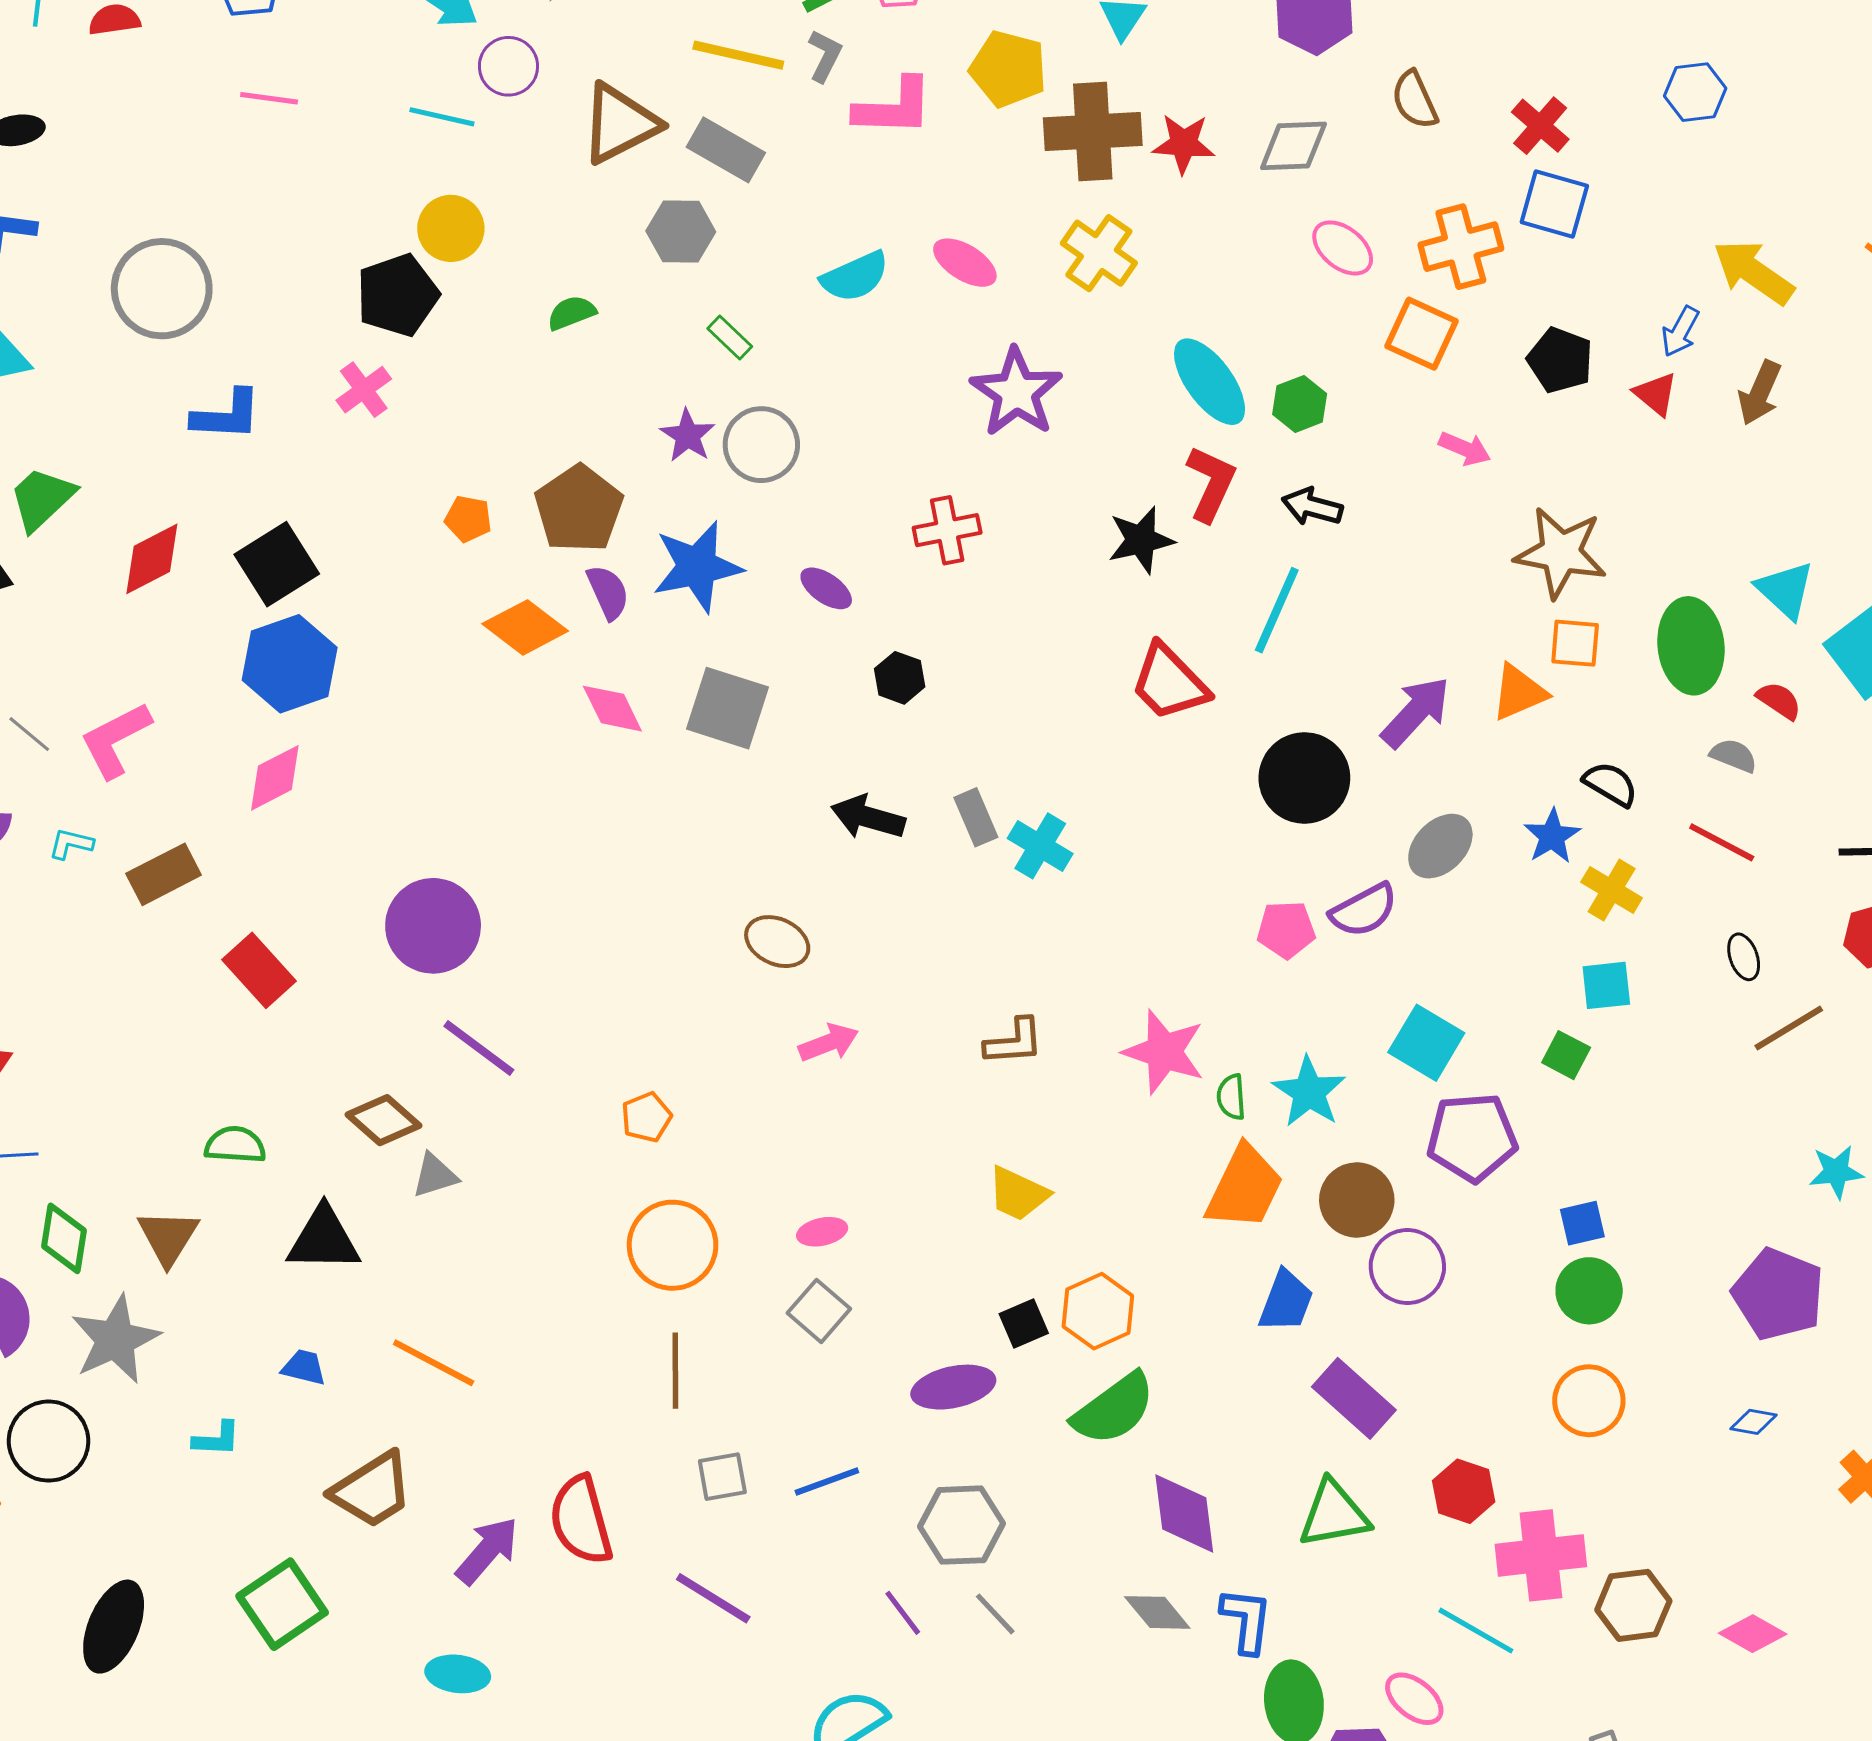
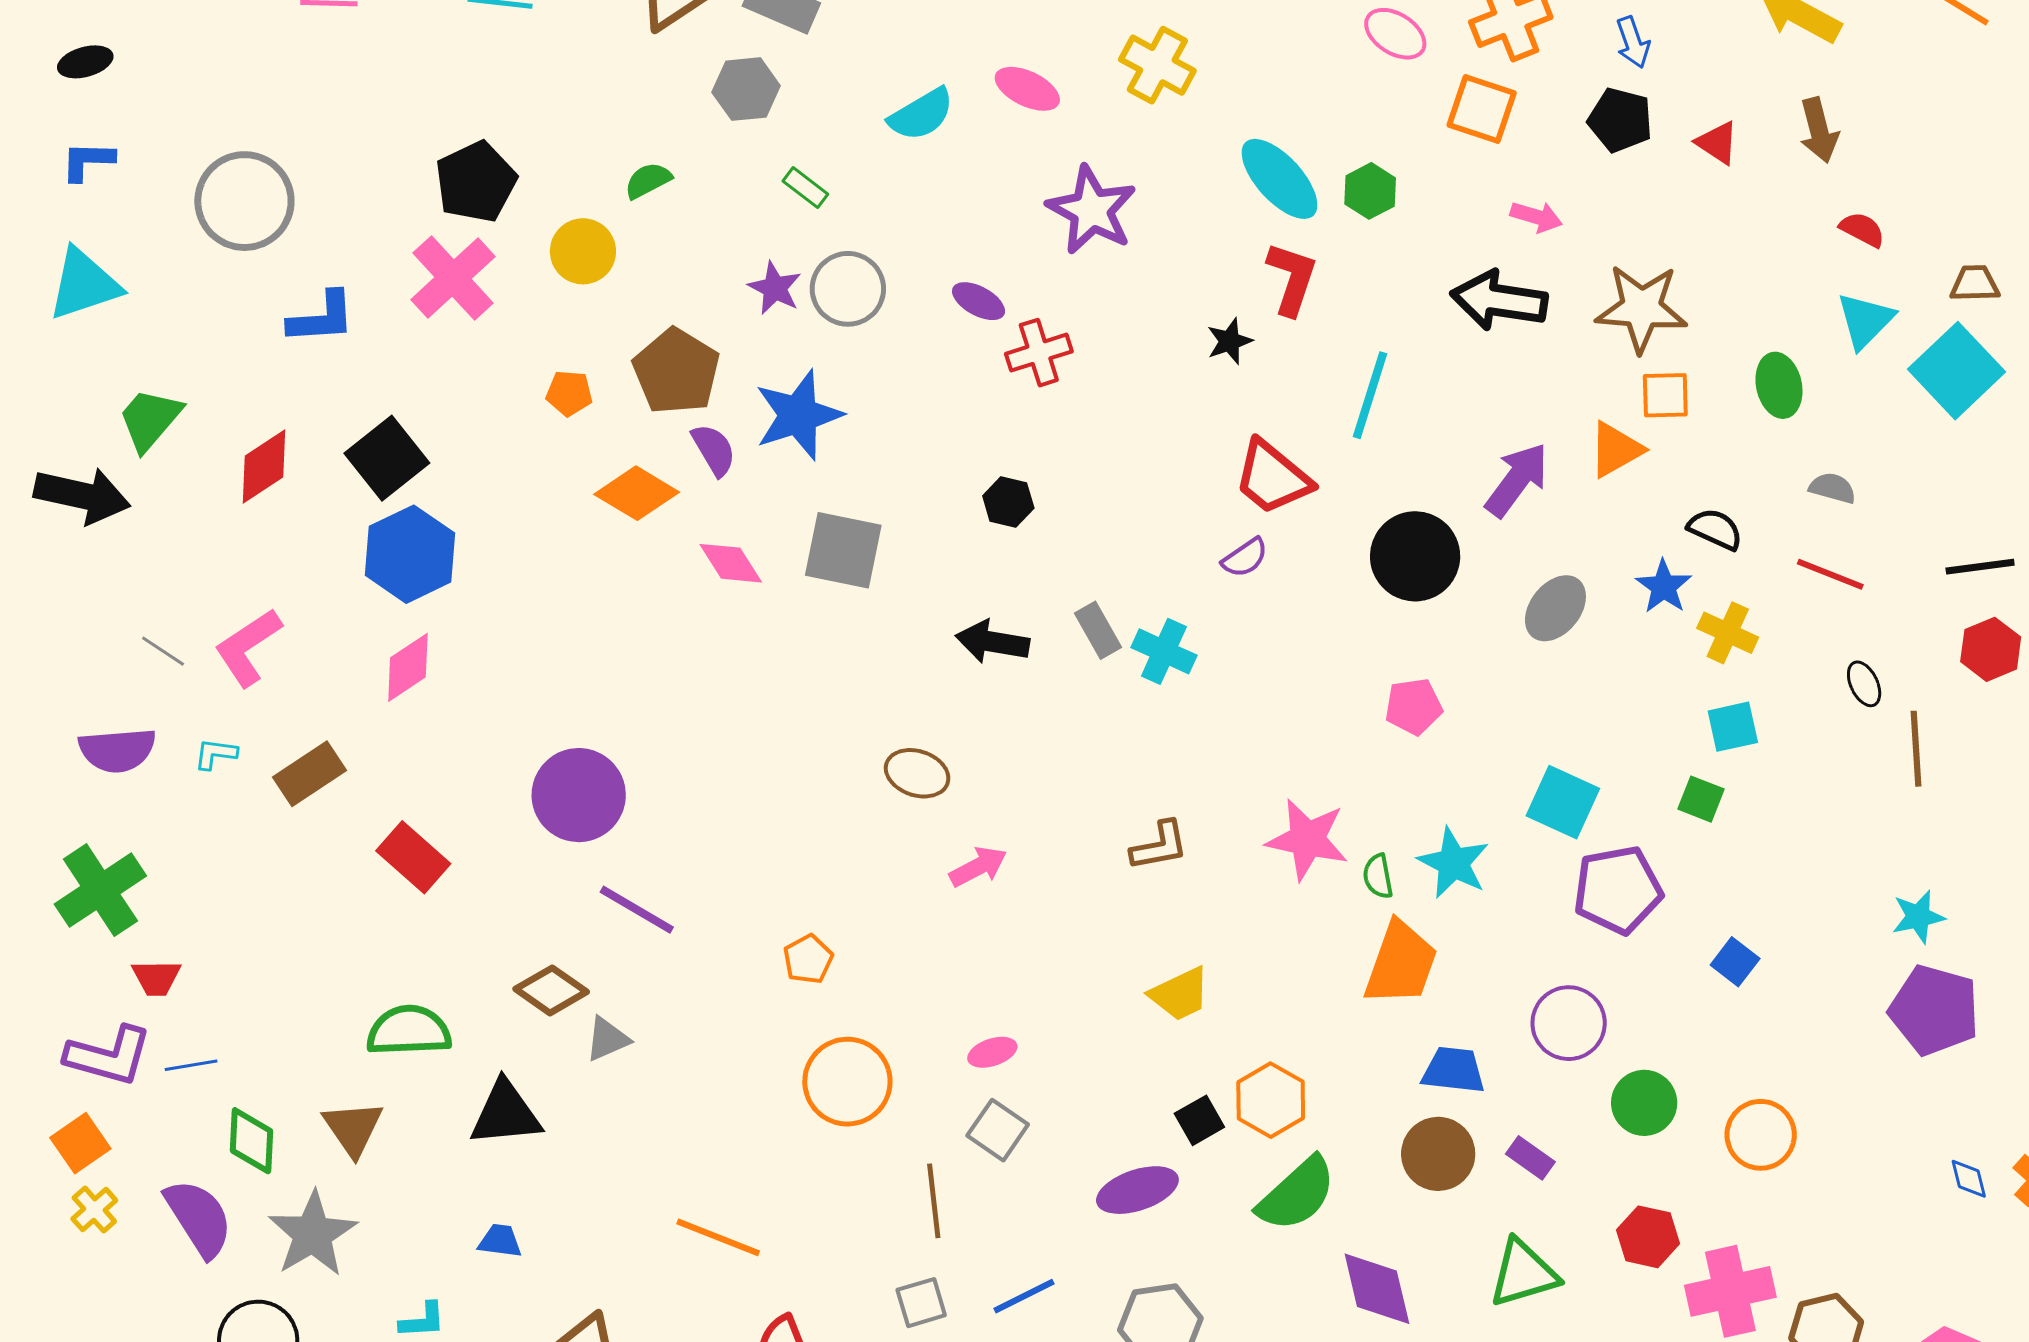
yellow circle: (451, 228) -> (583, 251), moved
blue arrow: (1680, 331) -> (1633, 42), moved, turned -42
pink cross: (364, 390) -> (453, 278), size x1.6
brown arrow: (1760, 393) -> (1819, 130), turned -32
black arrow: (1312, 507) -> (1499, 300), moved, size x1.6
black star: (1141, 540) -> (1230, 341), size x0.7
purple ellipse: (826, 588) -> (979, 301), moved
cyan triangle: (1785, 590) -> (1865, 320), turned 38
green ellipse: (1691, 646) -> (1779, 385), size x0.7
red semicircle: (1779, 701) -> (1862, 230), moved
purple semicircle: (1364, 910) -> (1245, 558), moved, size x0.7
brown line: (1789, 1028) -> (1916, 749), turned -56
green semicircle: (235, 1145) -> (409, 1031), size x1.4
cyan star: (1836, 1172) -> (1918, 917), moved
yellow trapezoid: (1018, 1194) -> (1180, 994), turned -44
brown circle: (1357, 1200) -> (1438, 1154), moved
blue square: (1582, 1223) -> (1735, 962), turned -33
green circle: (1589, 1291) -> (1644, 1103), moved
blue trapezoid: (1286, 1301) -> (1454, 1070), turned -98
orange line: (434, 1363) -> (718, 1237), moved
brown line: (675, 1371) -> (934, 1201), moved
purple rectangle: (1354, 1398) -> (1530, 1158), size x0.6
blue diamond: (1753, 1422) -> (1969, 1179), moved, turned 72

